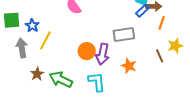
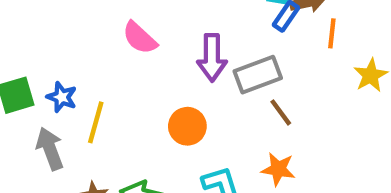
purple arrow: (103, 54) -> (212, 58), moved
brown line: (160, 56) -> (281, 112), moved
orange star: (129, 66) -> (278, 169), moved

